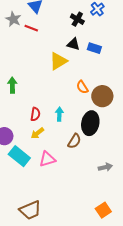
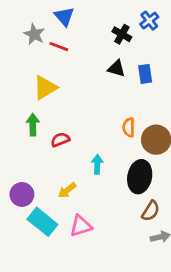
blue rectangle: (94, 48) -> (145, 74), turned 64
yellow triangle: (58, 61) -> (45, 88), moved
orange semicircle: (82, 87) -> (129, 127), turned 32
red semicircle: (35, 114) -> (60, 140), moved, turned -120
brown semicircle: (74, 141) -> (151, 211), moved

